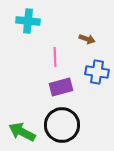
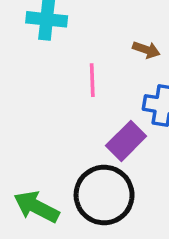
purple rectangle: (61, 87) -> (126, 141), moved, turned -30

